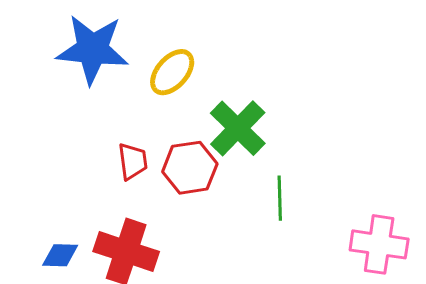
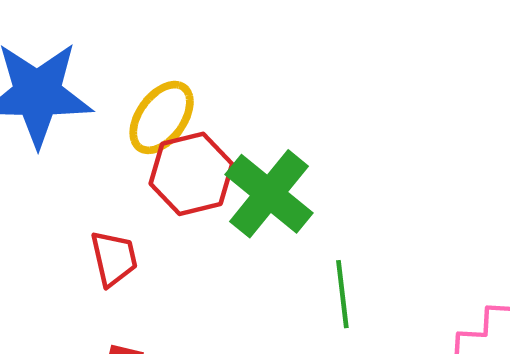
red hexagon: (190, 168) -> (191, 174), moved

